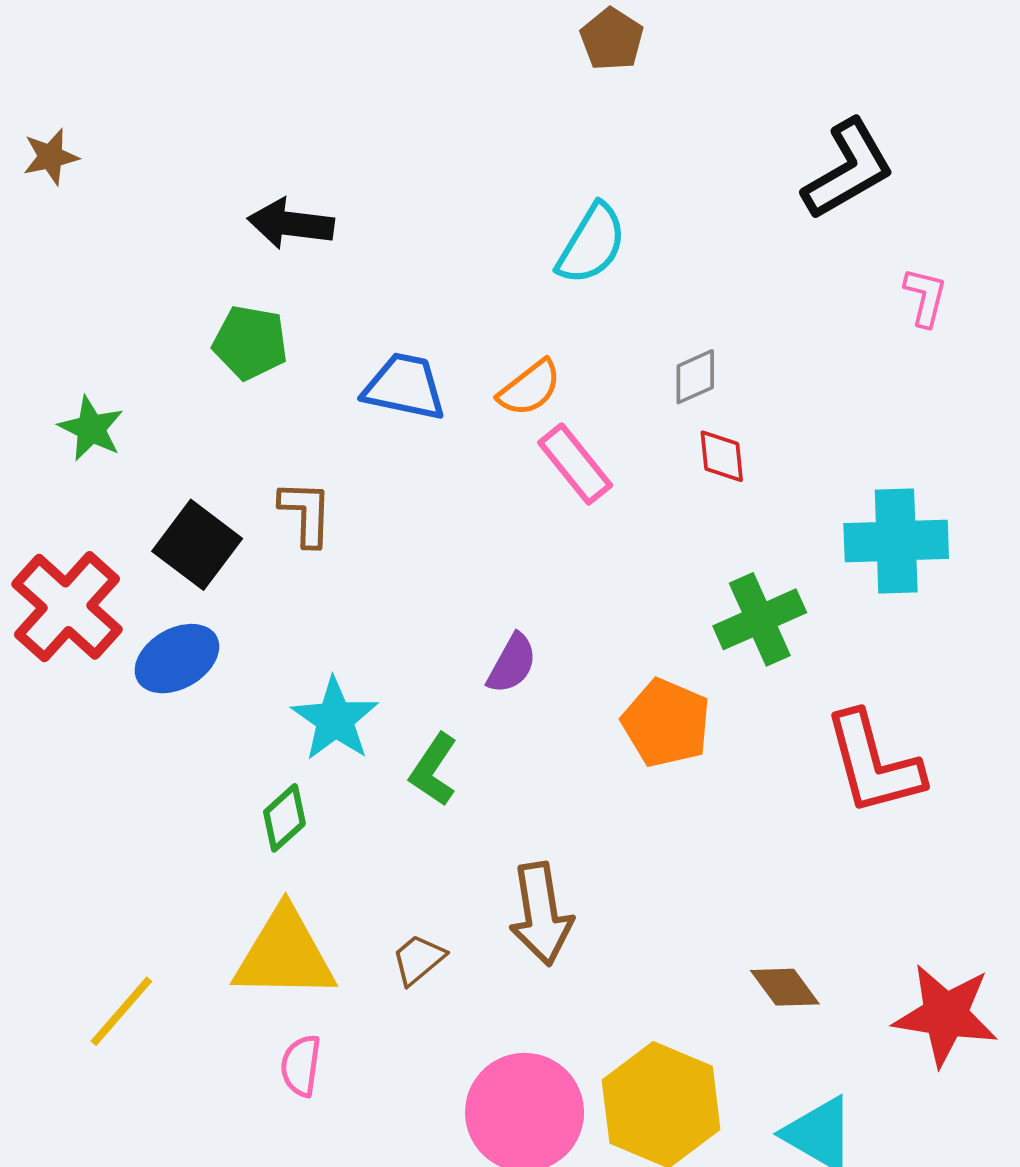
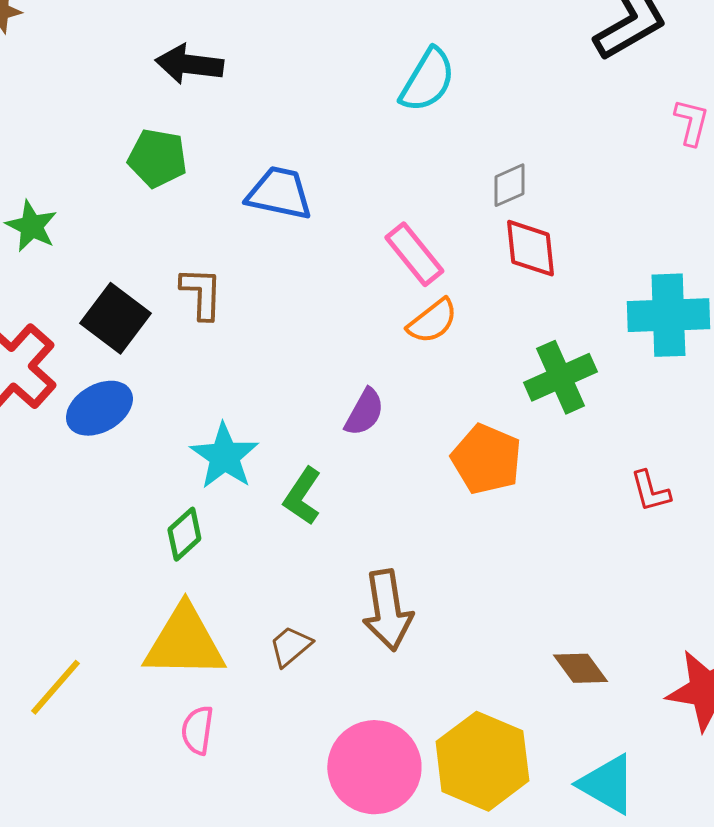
orange semicircle: (530, 388) -> (432, 321), moved
red diamond: (722, 456) -> (530, 248), size x1.4
red L-shape: (873, 763) -> (650, 491), size x0.5

